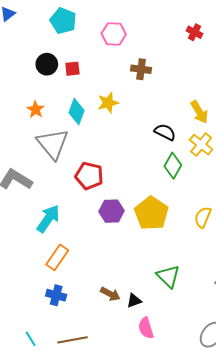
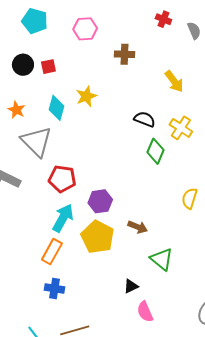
brown cross: (141, 69) -> (124, 54), moved
yellow arrow: (199, 112) -> (174, 81), moved
red pentagon: (89, 176) -> (62, 179), moved
yellow pentagon: (151, 213) -> (98, 237), moved
cyan arrow: (48, 219) -> (63, 218), moved
brown arrow: (110, 294) -> (138, 227), moved

